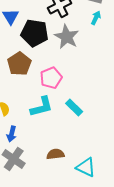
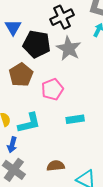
cyan L-shape: (42, 107) -> (29, 123), moved
cyan rectangle: (74, 108) -> (75, 119), turned -54

